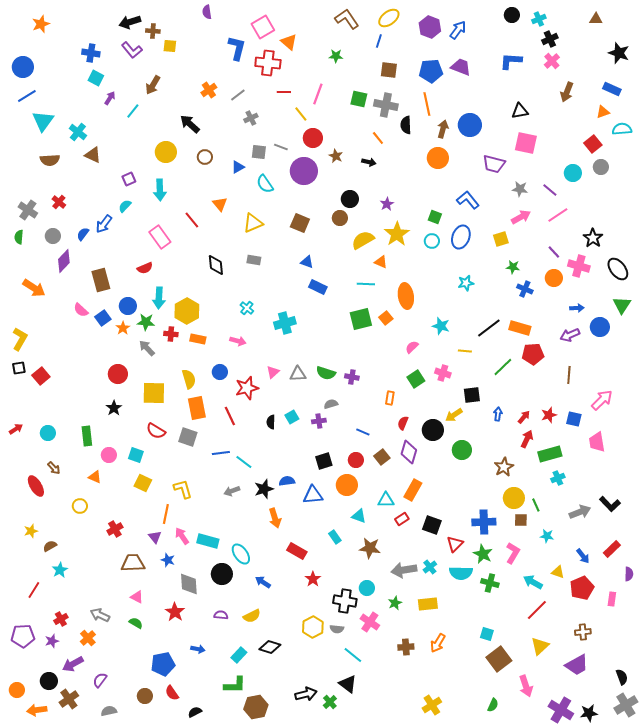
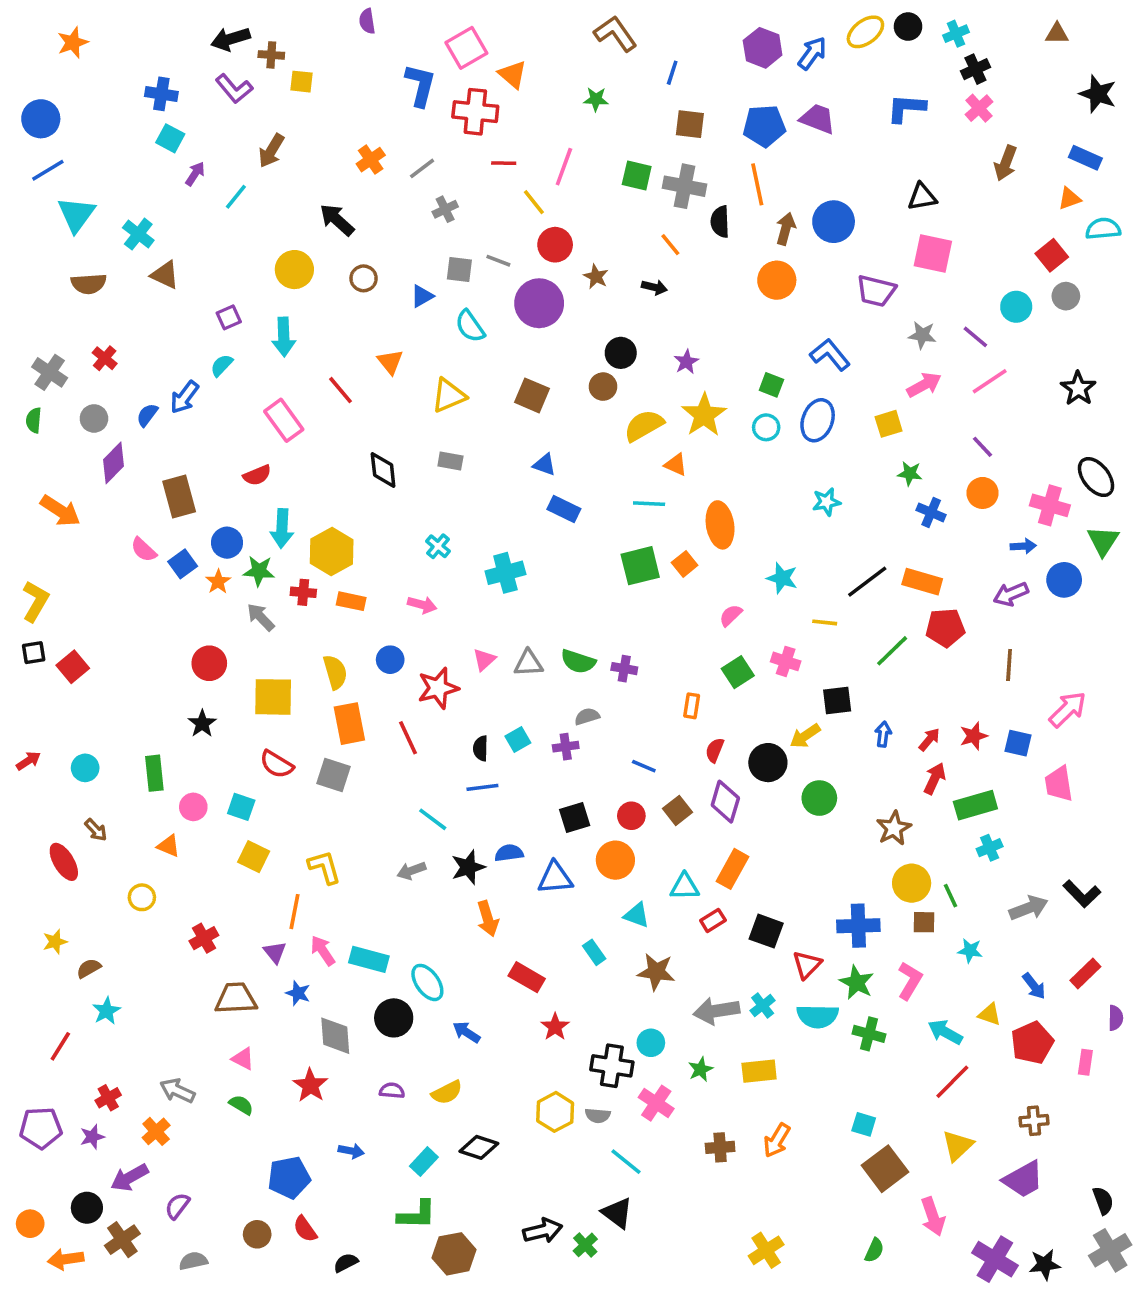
yellow ellipse: (389, 18) -> (865, 32), moved
black star: (593, 238) -> (1078, 388), moved
pink cross: (579, 266) -> (1050, 505), moved
blue line: (221, 453) -> (482, 787), moved

